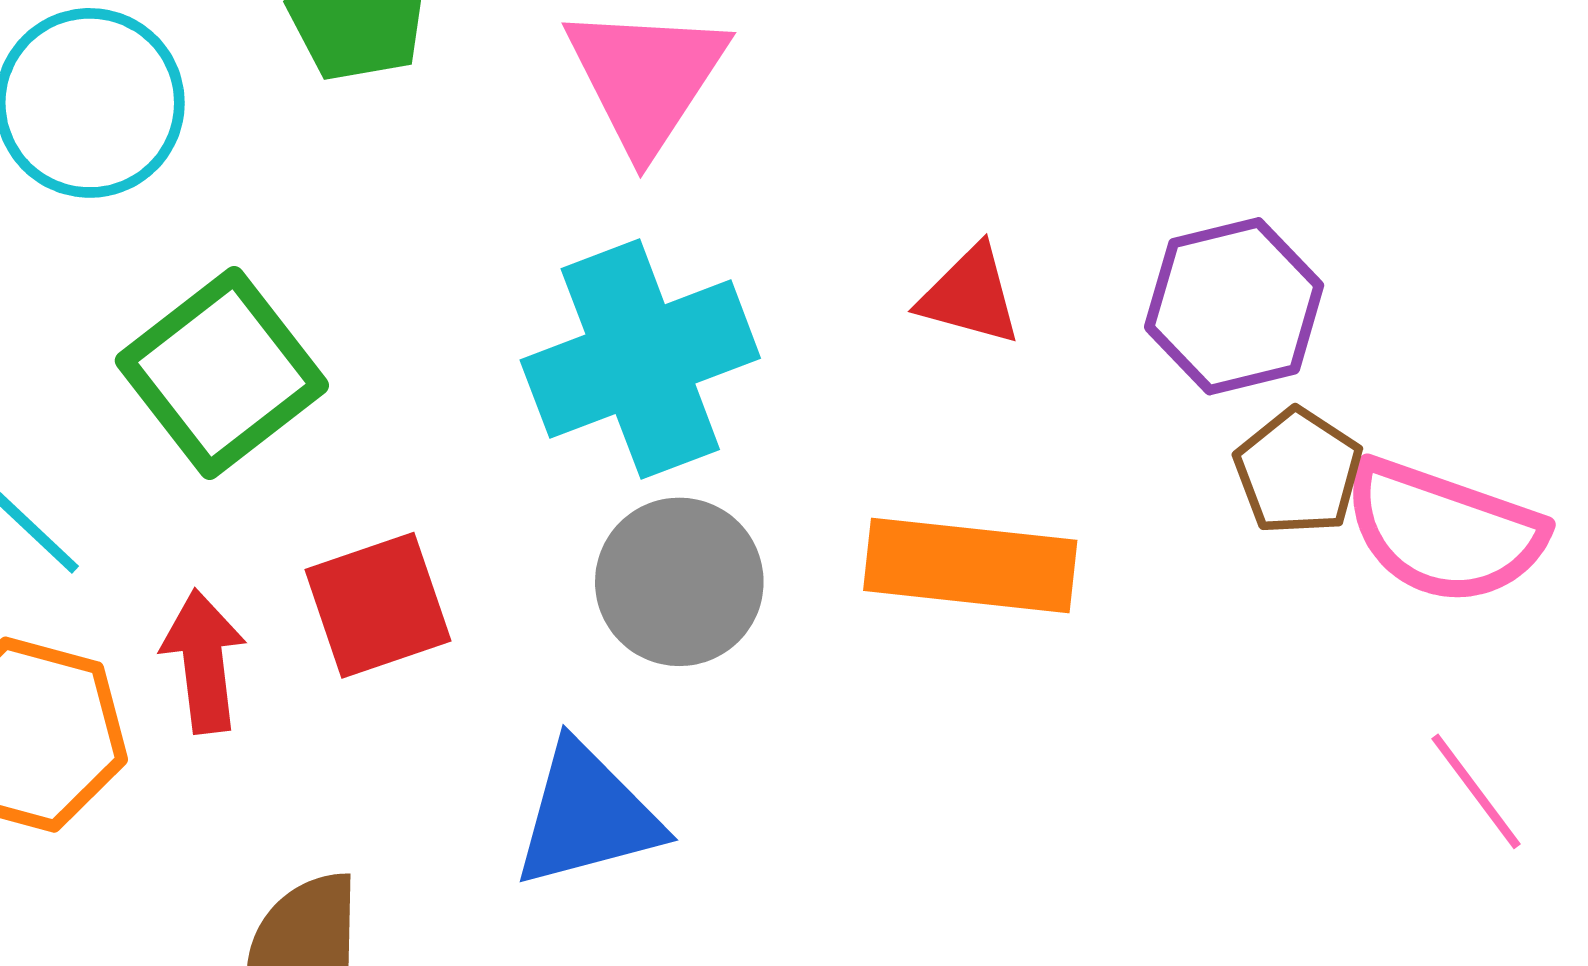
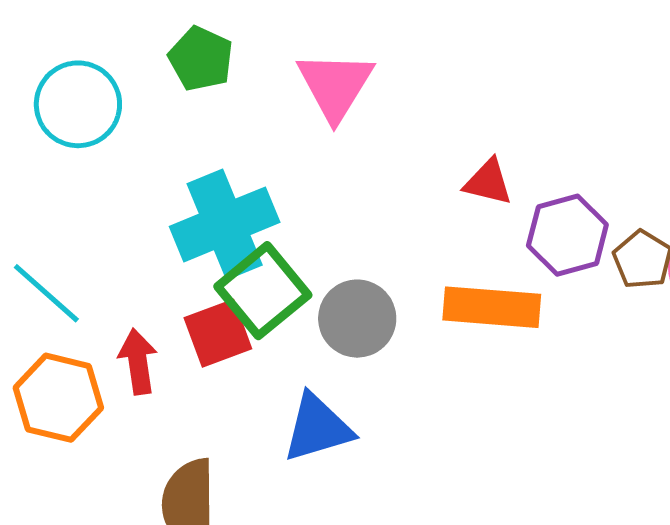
purple hexagon: (1234, 306) -> (567, 235), moved
cyan cross: (640, 359) -> (225, 224), moved
green square: (222, 373) -> (263, 291), moved

